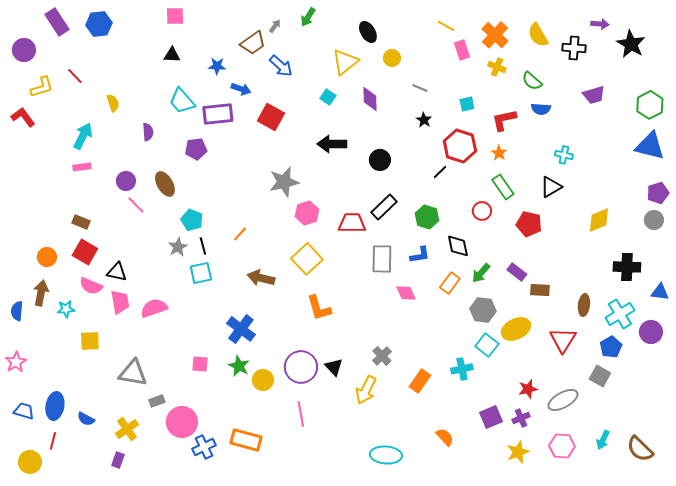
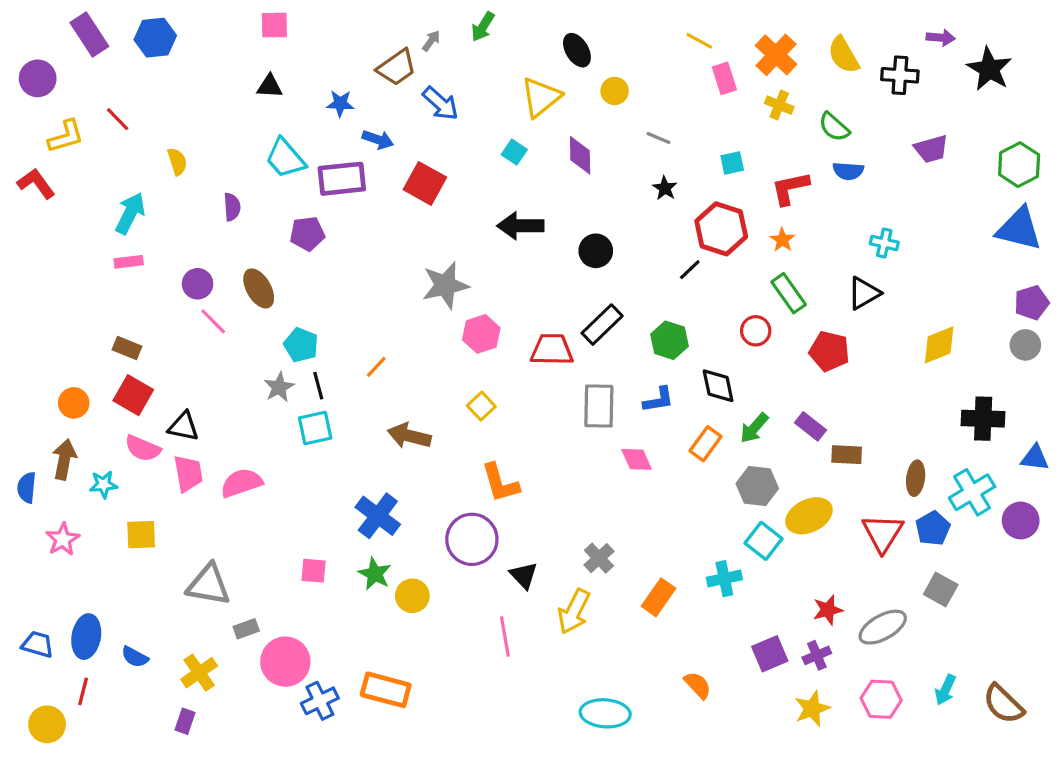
yellow square: (307, 259) -> (481, 406), size x0.6
blue pentagon: (611, 347) -> (933, 528), moved
pink star: (16, 362) -> (63, 539), moved
purple circle: (301, 367) -> (472, 539), moved
pink line: (301, 414) -> (505, 637), moved

